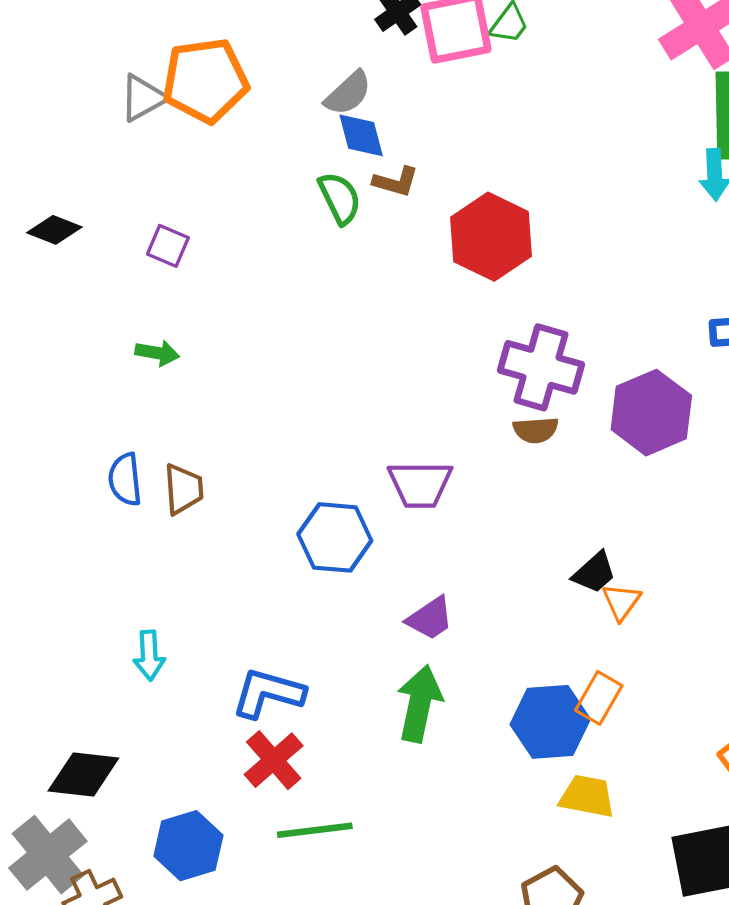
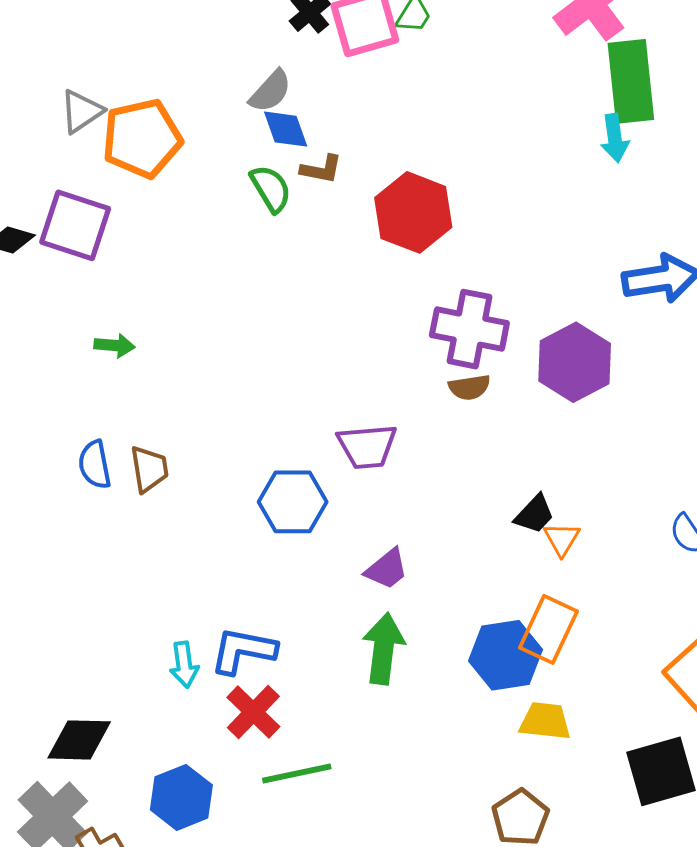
orange pentagon: (205, 80) -> (142, 138), moved
purple square: (168, 246) -> (75, 225), moved, size x1.8
cyan arrow: (149, 656) -> (184, 665), moved
orange rectangle: (599, 698) -> (548, 629), size x1.4

